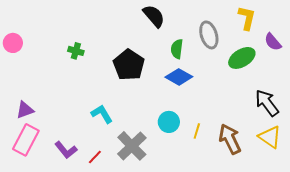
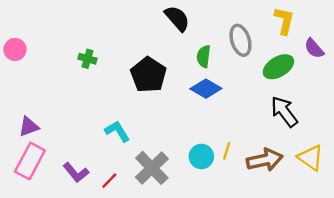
black arrow: (267, 103) -> (284, 112), moved
cyan circle: (169, 122) -> (201, 156), moved
brown arrow: (230, 139) -> (265, 160), turned 104

